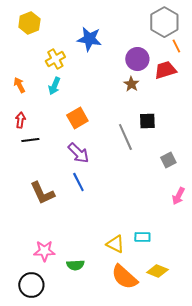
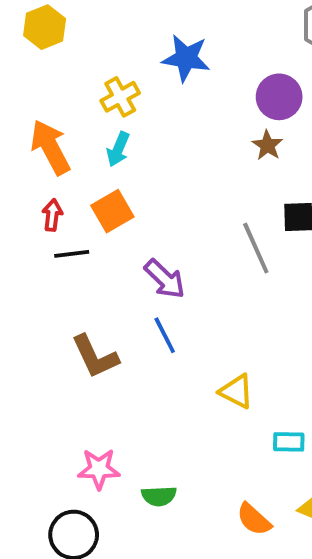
yellow hexagon: (29, 23) -> (45, 27), moved
orange arrow: (19, 85) -> (50, 147), size x1.8
orange square: (77, 118) -> (112, 211), moved
yellow triangle: (115, 244) -> (236, 391), moved
orange semicircle: (124, 277) -> (254, 519), size x0.7

